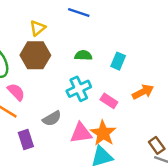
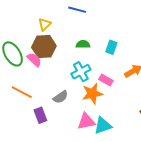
pink semicircle: (16, 92) -> (34, 60), moved
pink triangle: (81, 133) -> (86, 121), moved
orange star: (103, 133) -> (92, 94), moved, turned 30

